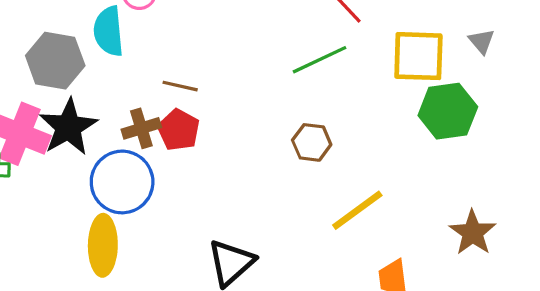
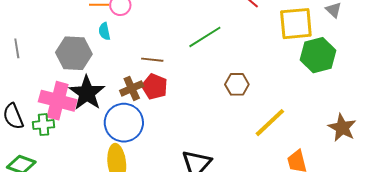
cyan semicircle: (109, 31) -> (104, 31), size x0.6
green line: (319, 60) -> (205, 37), moved

